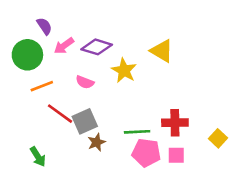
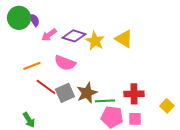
green circle: (27, 55) -> (19, 18), moved
yellow star: (124, 70) -> (95, 41), moved
pink semicircle: (85, 82) -> (65, 63), size x1.5
brown star: (97, 142) -> (87, 93), moved, size x1.5

